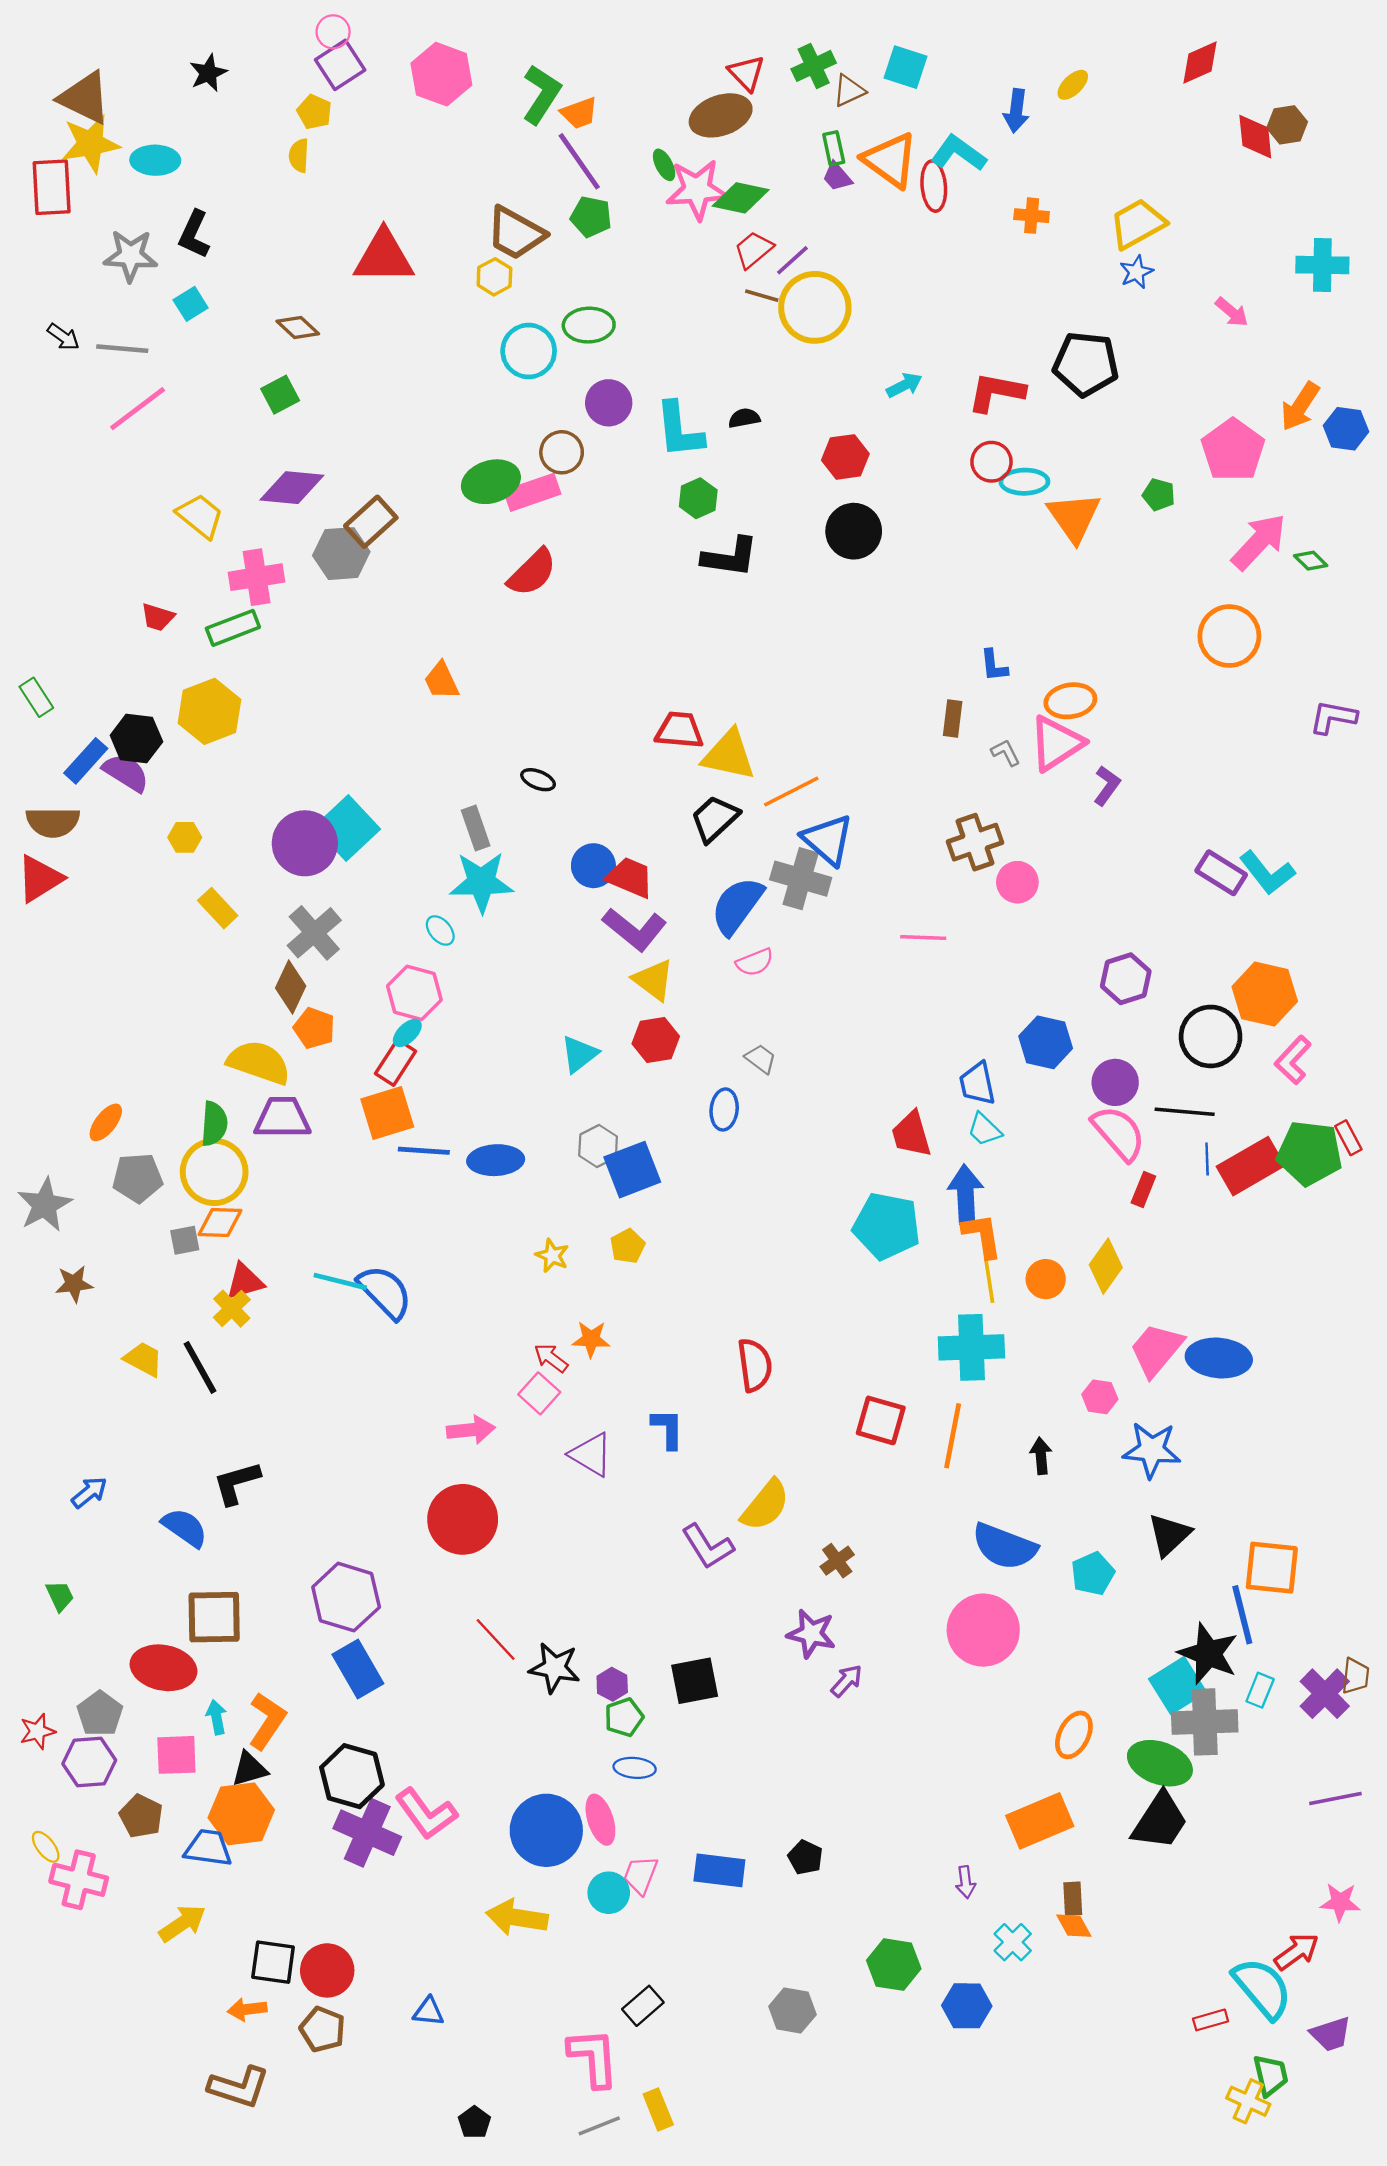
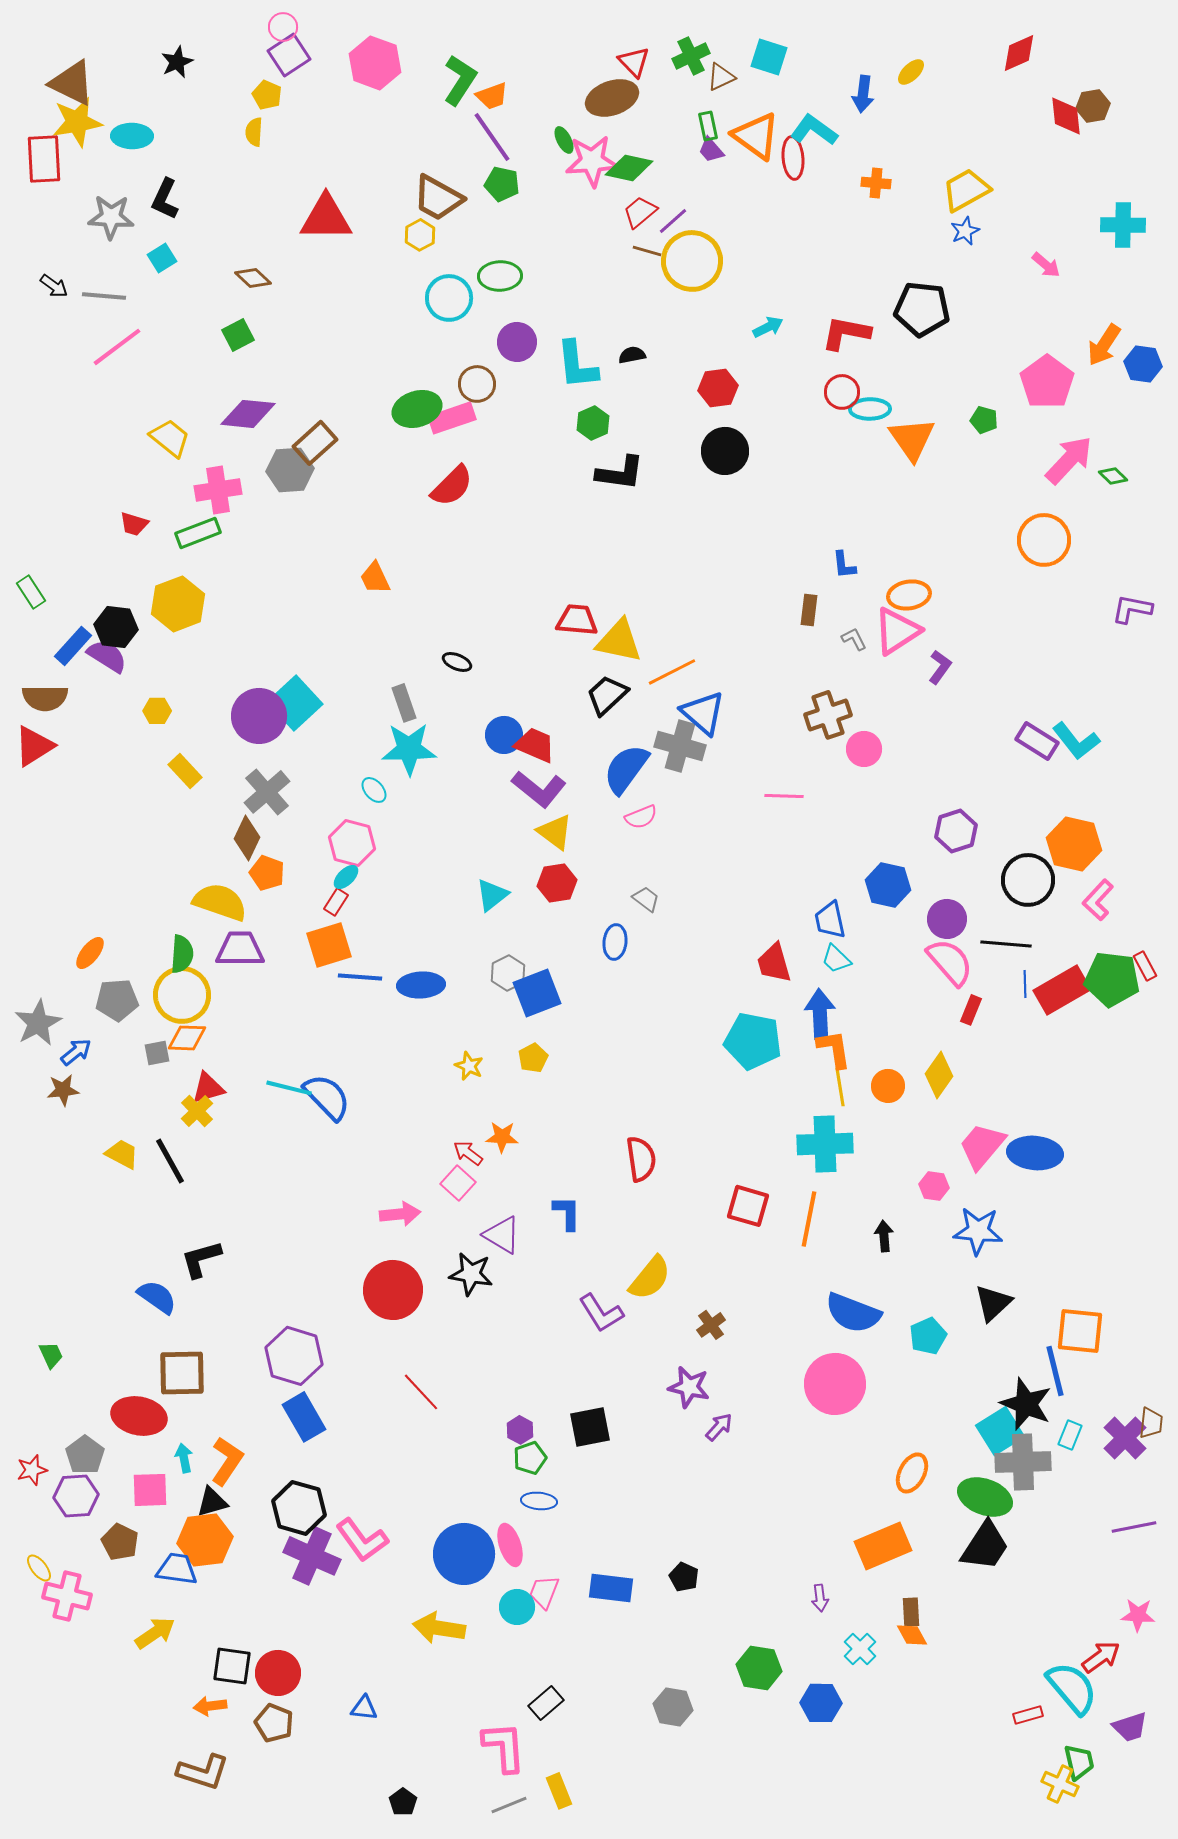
red rectangle: (396, 1062) -> (336, 902), size x0.7
blue arrow: (89, 1492) -> (76, 1052), moved
black star: (555, 1668) -> (471, 1274), moved

